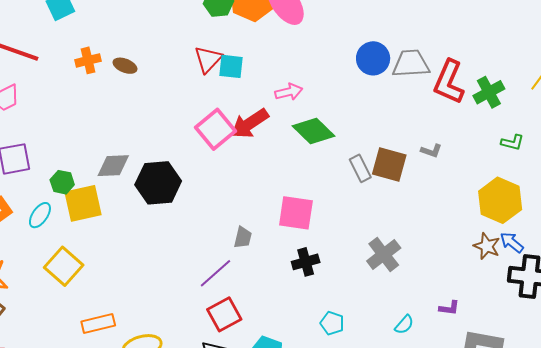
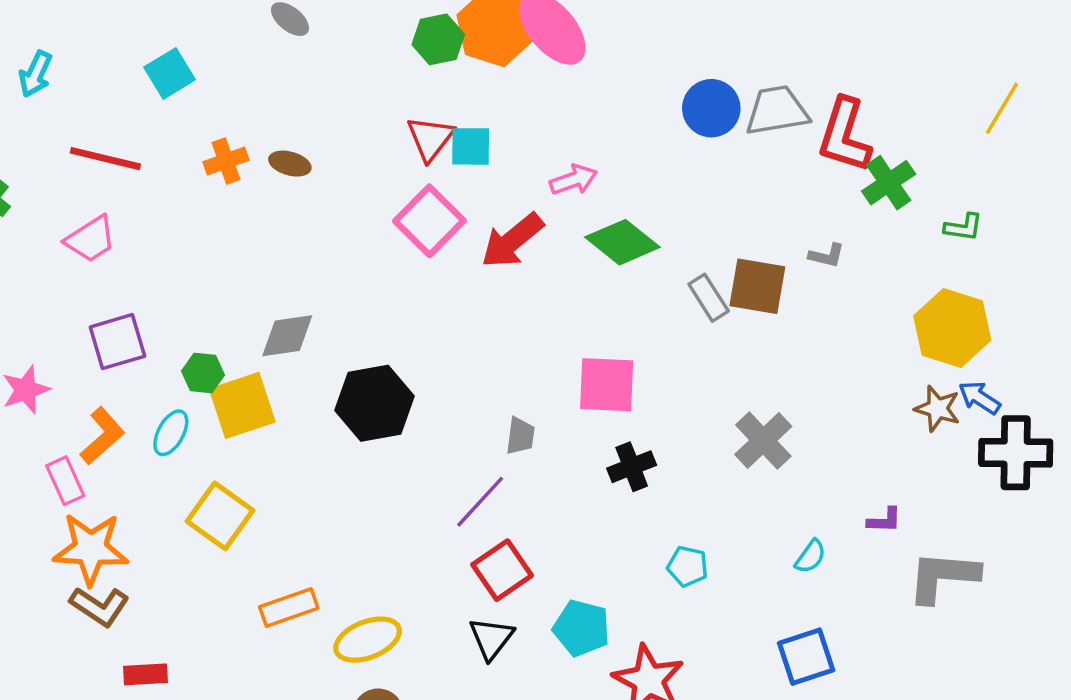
green cross: (489, 92) -> (889, 183), moved
pink square: (216, 129) -> (429, 221), moved
black hexagon: (158, 183) -> (374, 403), moved

